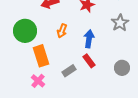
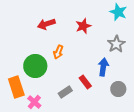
green circle: (25, 31) -> (35, 66), moved
blue arrow: (89, 39) -> (103, 67), moved
orange rectangle: (41, 56) -> (16, 87), moved

